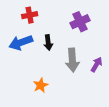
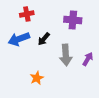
purple cross: (80, 22) -> (73, 20), turned 30
black arrow: (48, 43) -> (44, 39), turned 48

